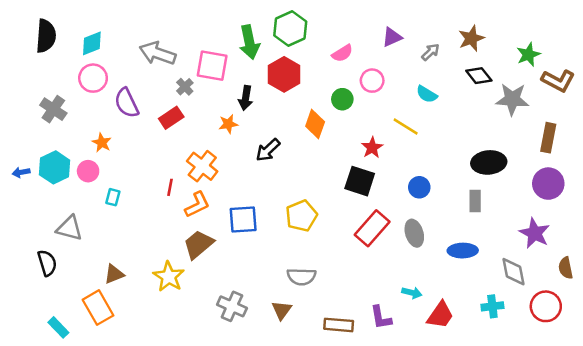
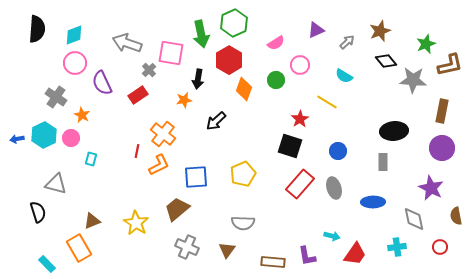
brown L-shape: (558, 81) -> (450, 65), turned -40
gray cross: (53, 109) -> (56, 97), moved
orange diamond: (315, 124) -> (244, 89), moved
brown trapezoid: (198, 244) -> (177, 209), moved
red circle: (546, 306) -> (440, 247), size x0.6

